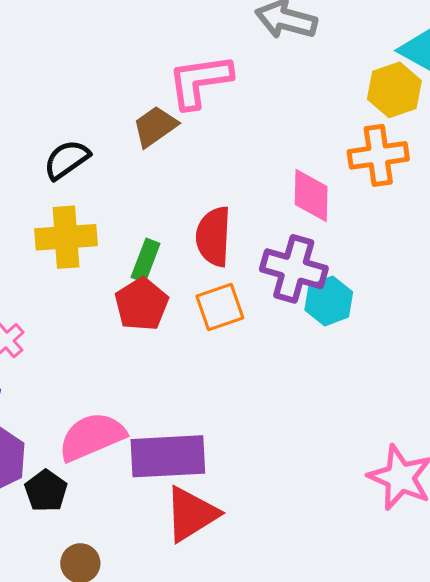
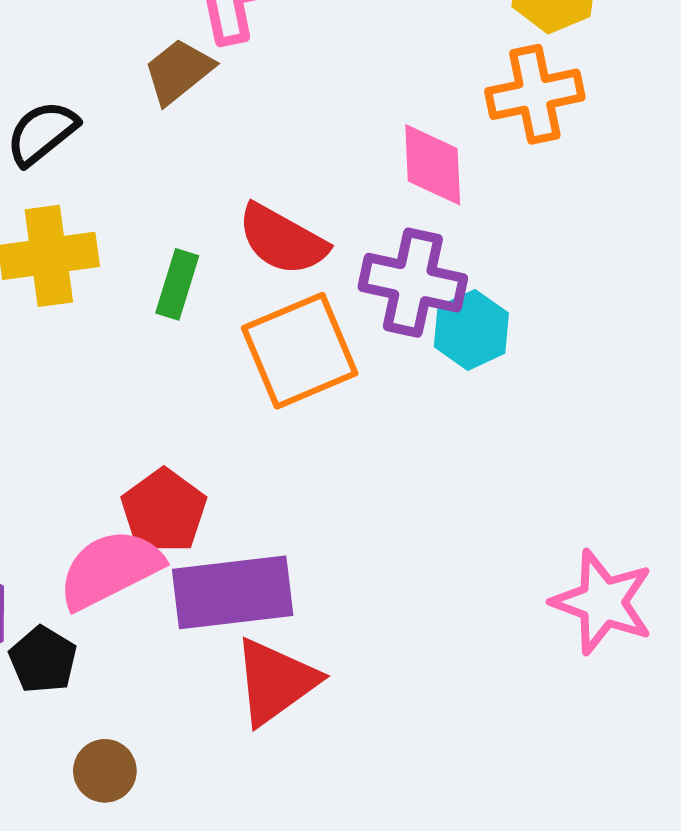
red semicircle: (214, 236) -> (282, 240), turned -60
red pentagon: (142, 304) -> (164, 511), moved
orange square: (220, 307) -> (300, 351), size x1.5

